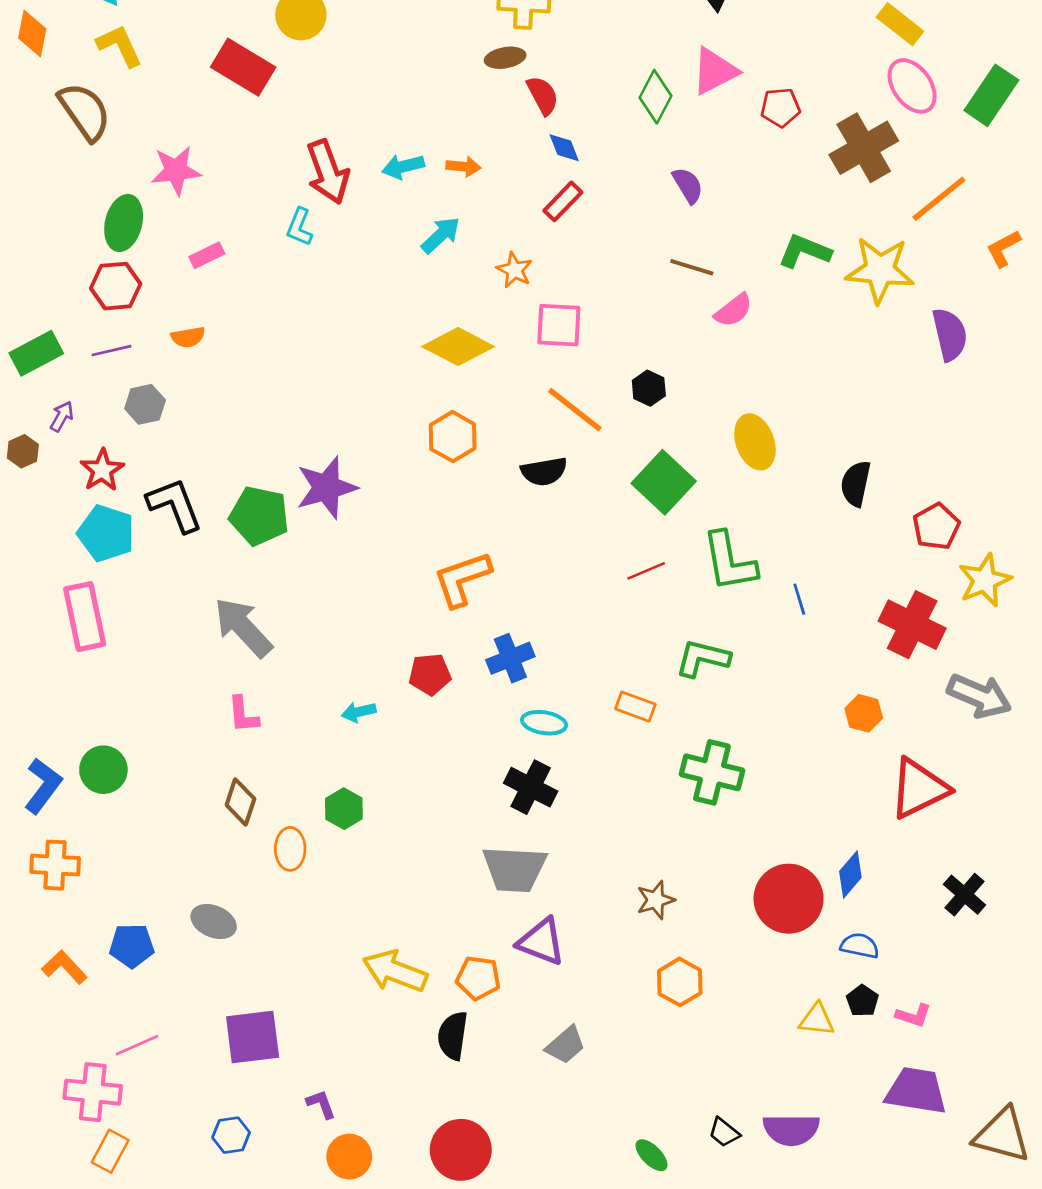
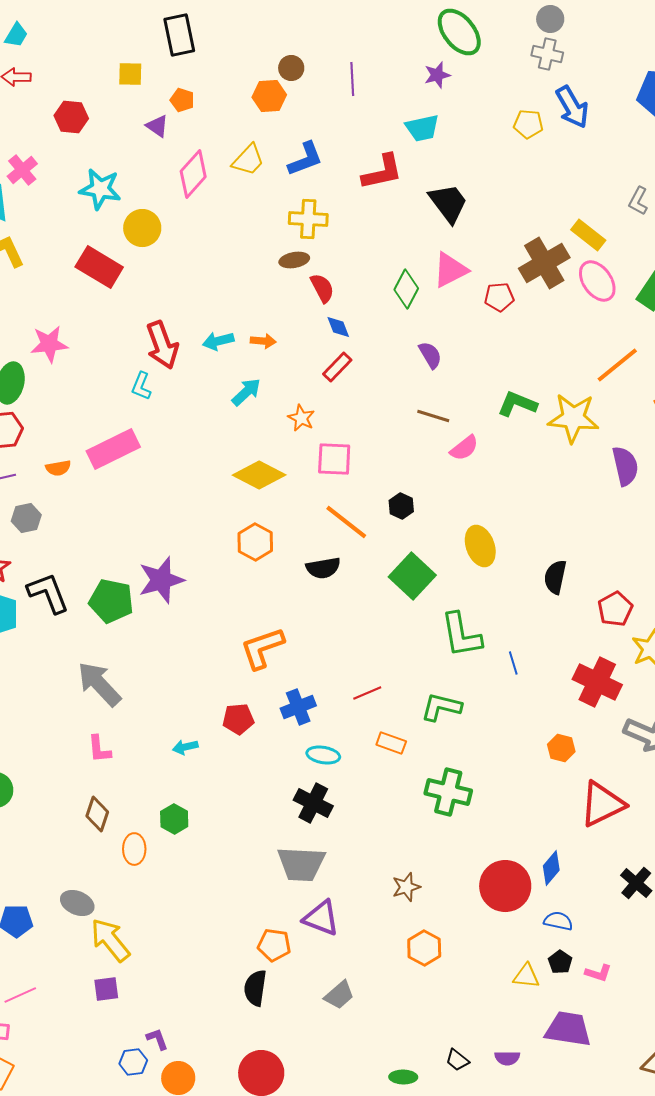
brown cross: (864, 148) -> (544, 263), moved
pink rectangle: (207, 255) -> (113, 449), moved, size x2.0
red line: (646, 571) -> (367, 693), moved
yellow arrow: (395, 971) -> (110, 940), moved, turned 30
purple square: (253, 1037) -> (106, 989), size x0.6
purple trapezoid: (916, 1091) -> (568, 1029), moved
purple semicircle: (791, 1130) -> (507, 1058), size x0.6
blue hexagon: (231, 1135) -> (133, 1062), moved
green ellipse: (652, 1155) -> (403, 1077), turned -44

